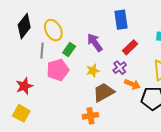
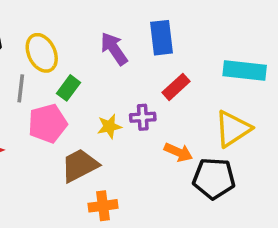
purple arrow: (95, 43) -> (114, 49), moved
purple cross: (120, 68) -> (143, 117), moved, turned 32
brown trapezoid: (104, 92) -> (80, 165), moved

